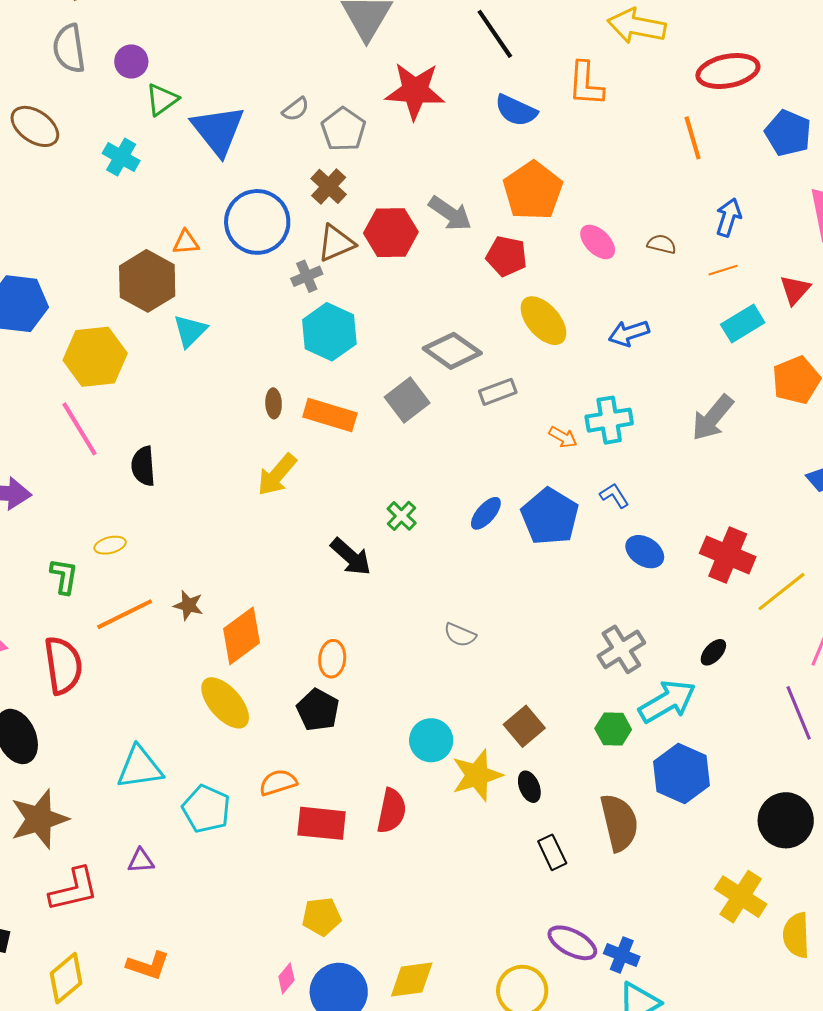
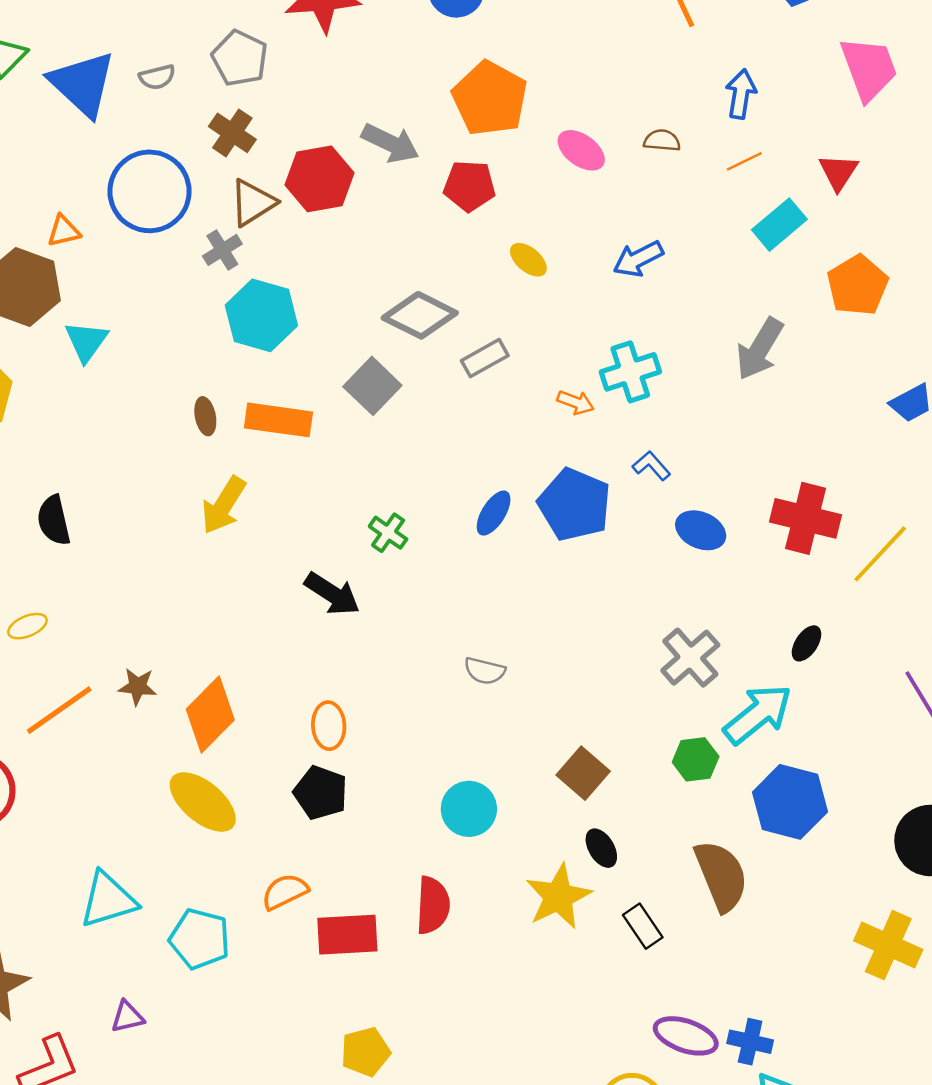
gray semicircle: (296, 109) -> (157, 77), moved, turned 32
yellow ellipse: (543, 321) -> (528, 260), size x0.6
yellow star: (477, 775) -> (558, 897), moved

